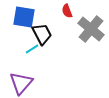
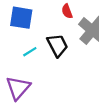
black trapezoid: (42, 34) -> (57, 45), moved

